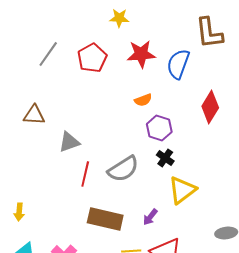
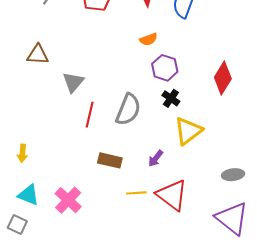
red diamond: (210, 107) -> (223, 78), moved
gray triangle: (69, 142) -> (73, 82), turned -30
gray semicircle: (123, 169) -> (128, 110), turned -36
brown rectangle: (105, 219) -> (110, 160), size x0.7

